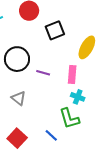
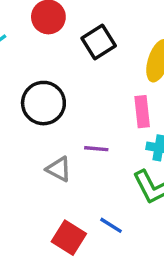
purple line: (43, 73) -> (96, 149), moved
blue line: (51, 135) -> (111, 225), moved

